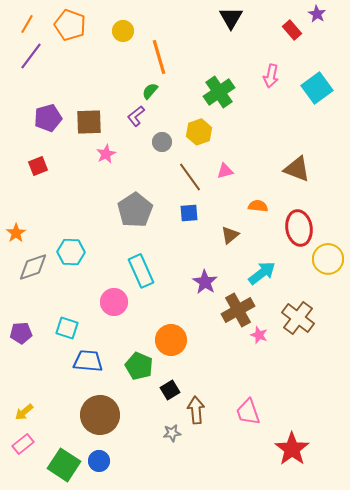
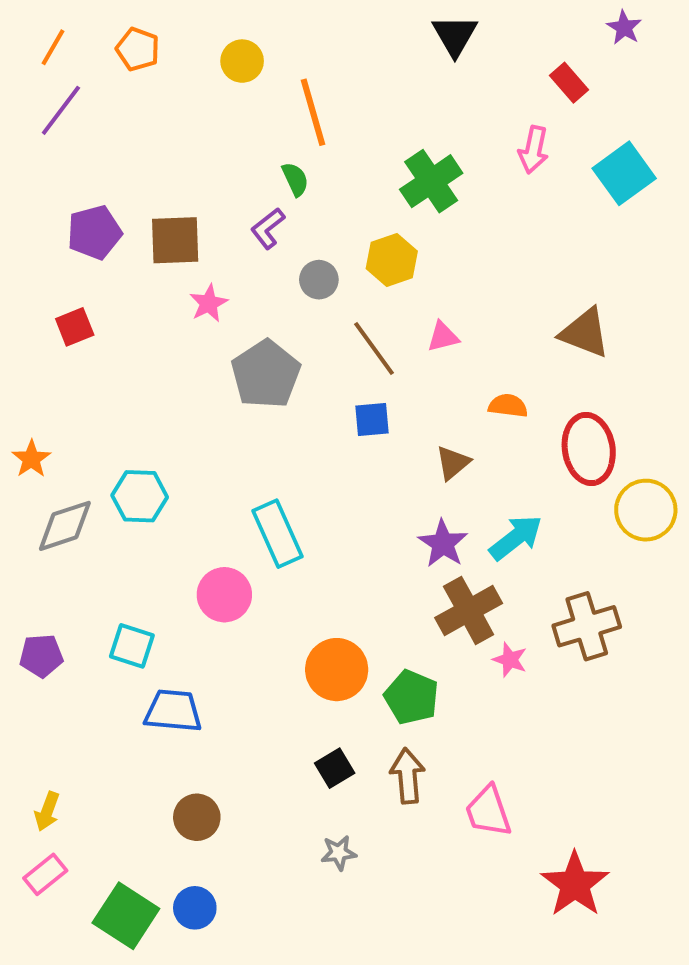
orange pentagon: (70, 25) -> (138, 49), size x0.7
red rectangle: (292, 30) -> (569, 83), moved
green semicircle: (150, 91) -> (295, 179), turned 114
gray pentagon: (135, 210) -> (266, 374), moved
purple star: (205, 282) -> (443, 544), moved
brown cross: (298, 318) -> (587, 626), turned 36
green pentagon: (139, 366) -> (411, 697), moved
brown arrow: (196, 410) -> (408, 776), moved
yellow arrow: (24, 412) -> (47, 811), turned -30
brown circle: (100, 415) -> (197, 817), size x0.6

